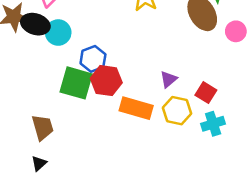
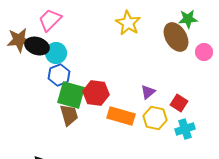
blue hexagon: (93, 59) -> (59, 75), moved
brown trapezoid: (43, 127) -> (69, 115), moved

